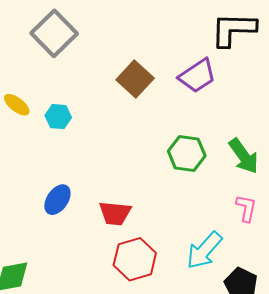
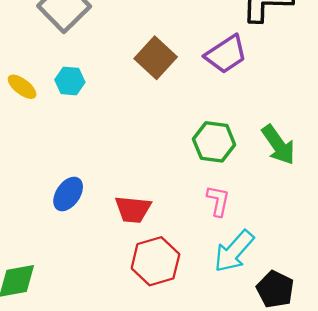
cyan hexagon: (58, 117) -> (70, 81), moved
pink L-shape: (246, 208) -> (218, 201), moved

